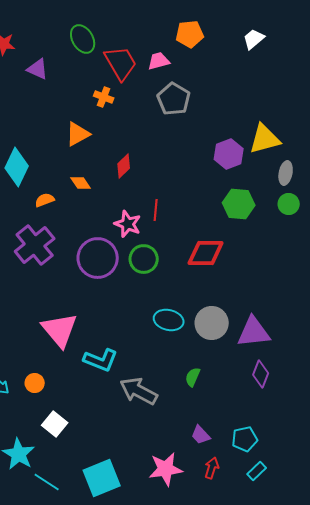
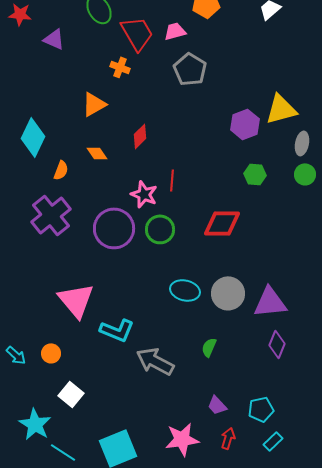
orange semicircle: (45, 200) -> (61, 170), turned 132
green hexagon: (239, 204) -> (255, 174), size x0.7

